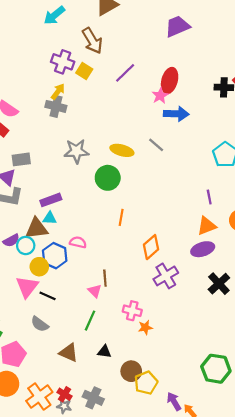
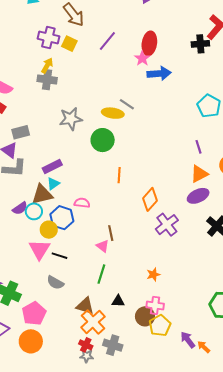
gray line: (156, 145) -> (127, 104), moved
cyan triangle: (50, 218) -> (53, 184), turned -32
pink cross: (132, 311) -> (155, 305), moved
orange cross: (39, 397) -> (93, 322), moved

